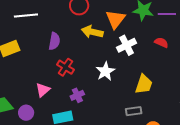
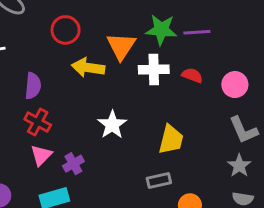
white cross: (127, 45) -> (154, 69), moved, turned 30
red cross: (65, 67) -> (38, 122), moved
pink triangle: (43, 90) -> (41, 155), moved

